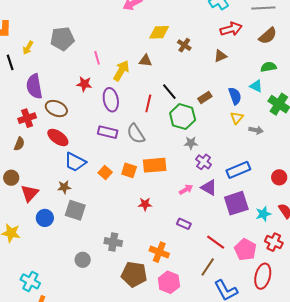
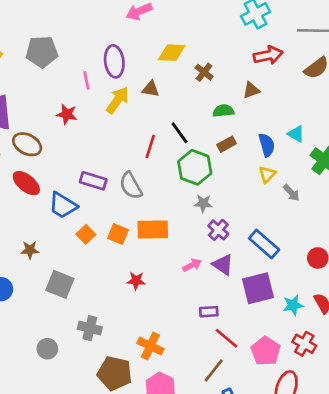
green semicircle: (269, 67) -> (223, 111), moved
purple ellipse: (111, 100) -> (114, 61), moved
gray arrow: (256, 130) -> (291, 193), turned 32
blue trapezoid: (75, 162) -> (63, 205), moved
blue rectangle: (238, 170) -> (264, 244), turned 60
gray square: (75, 210) -> (60, 284), moved
purple rectangle: (184, 224) -> (209, 312), moved, turned -32

